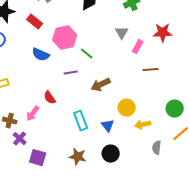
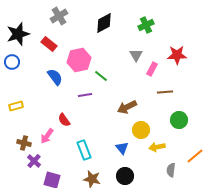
blue semicircle: (41, 55) -> (55, 77), turned -150
brown arrow: (101, 85) -> (127, 107), moved
green circle: (175, 109) -> (179, 120), moved
cyan rectangle: (81, 121) -> (84, 150), moved

